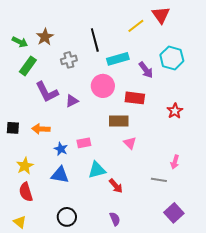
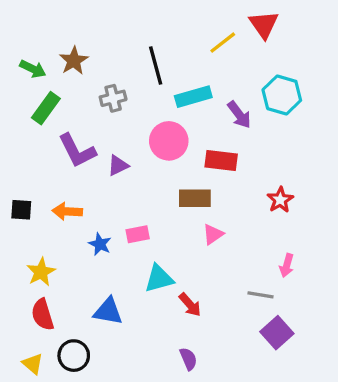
red star: (175, 111) -> (280, 200), moved
pink triangle: (130, 143) -> (213, 234), turned 40
blue triangle: (60, 175) -> (108, 311), moved
purple square: (174, 213) -> (277, 333), moved
black circle: (67, 217) -> (74, 356), moved

